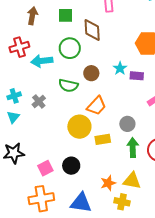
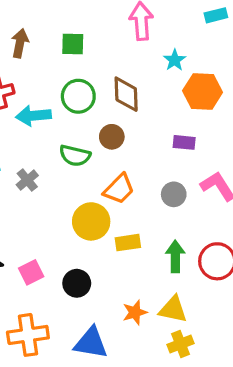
brown diamond: (92, 30) -> (126, 94), moved
cyan star: (120, 68) -> (175, 60), moved
gray circle: (127, 124) -> (174, 194), moved
pink square: (45, 168) -> (31, 272), moved
yellow cross: (122, 202) -> (180, 344), moved, turned -35

